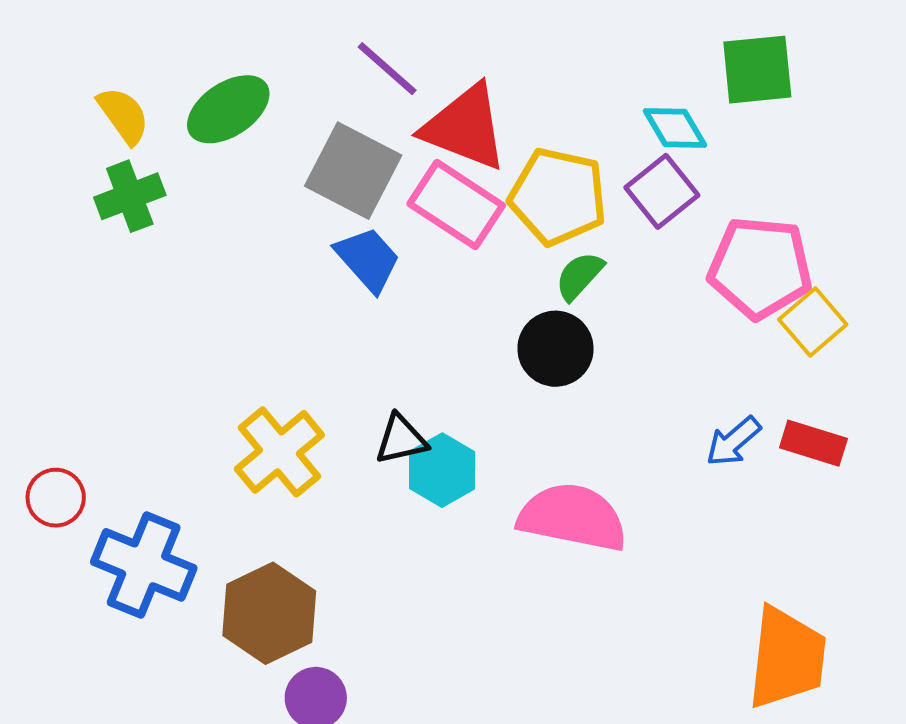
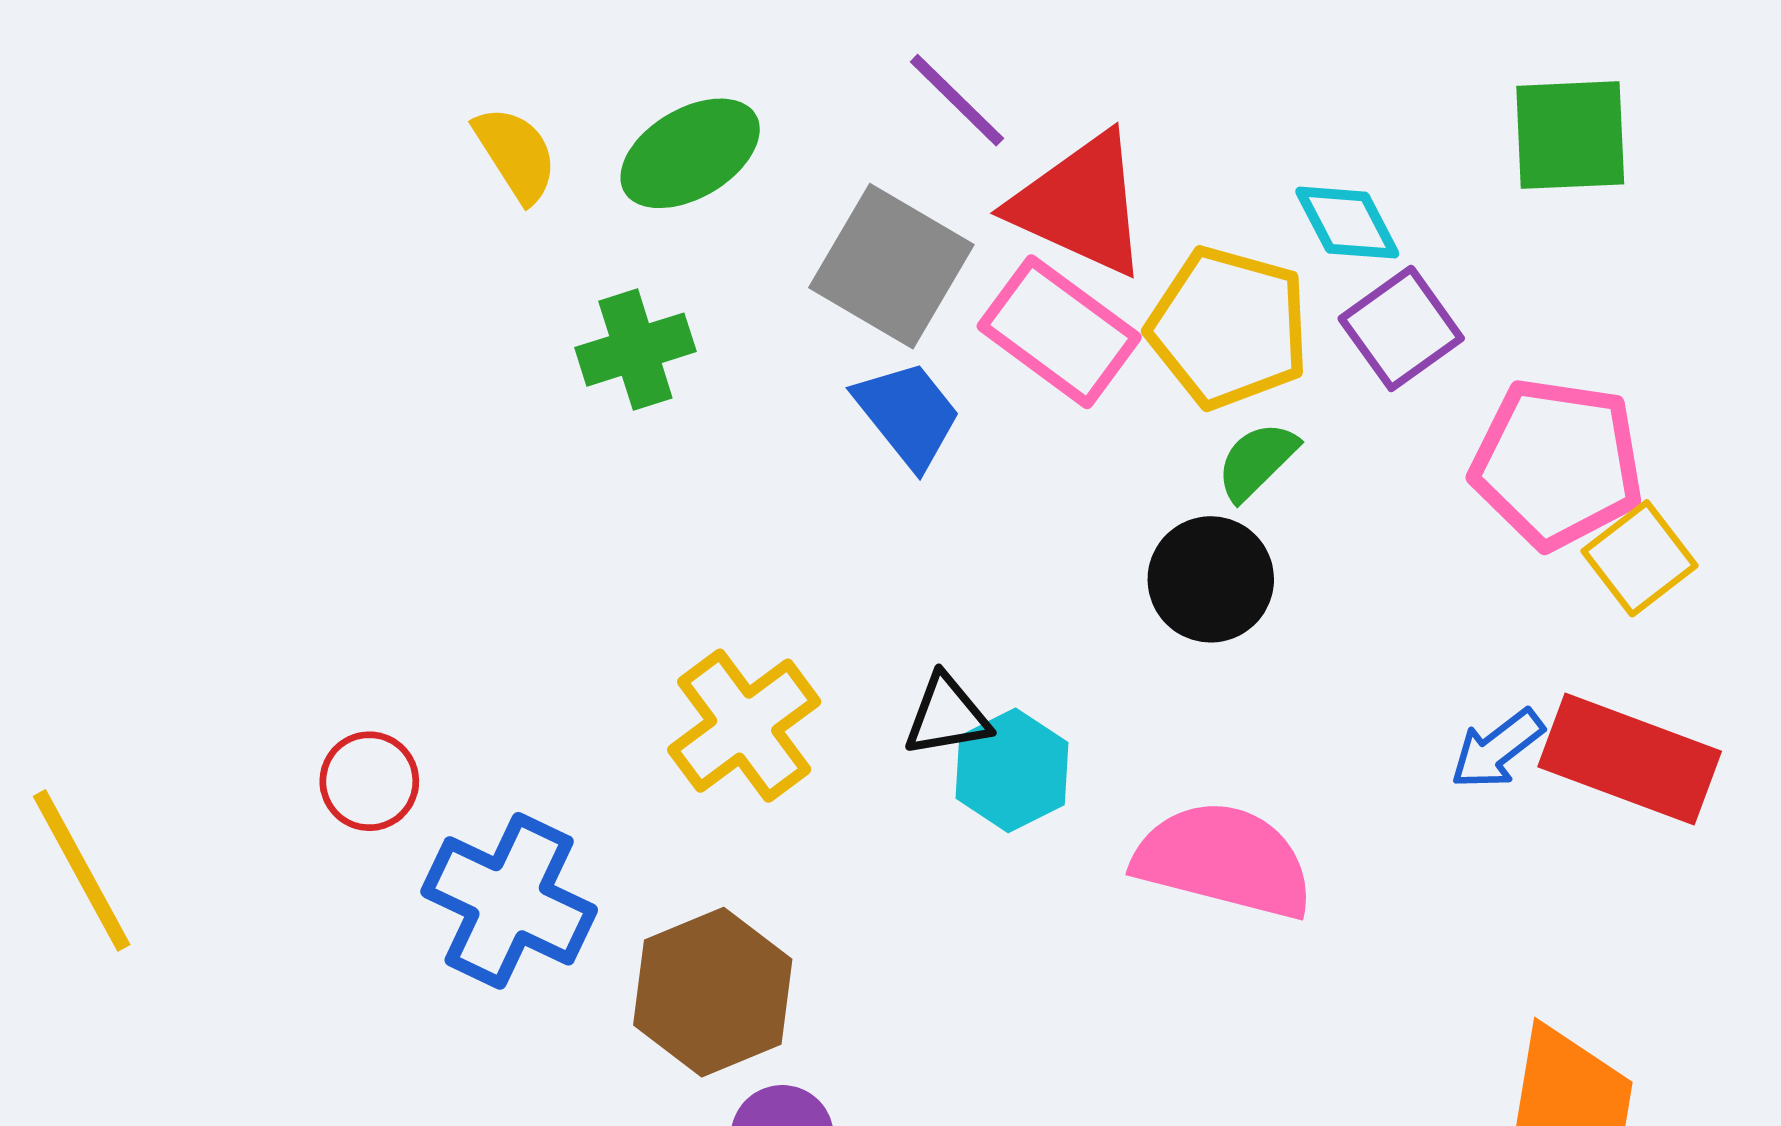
cyan diamond: (675, 128) -> (1347, 223), moved
green cross: (130, 196) -> (635, 350), moved
red rectangle: (813, 443) -> (1630, 759), size x1.6

